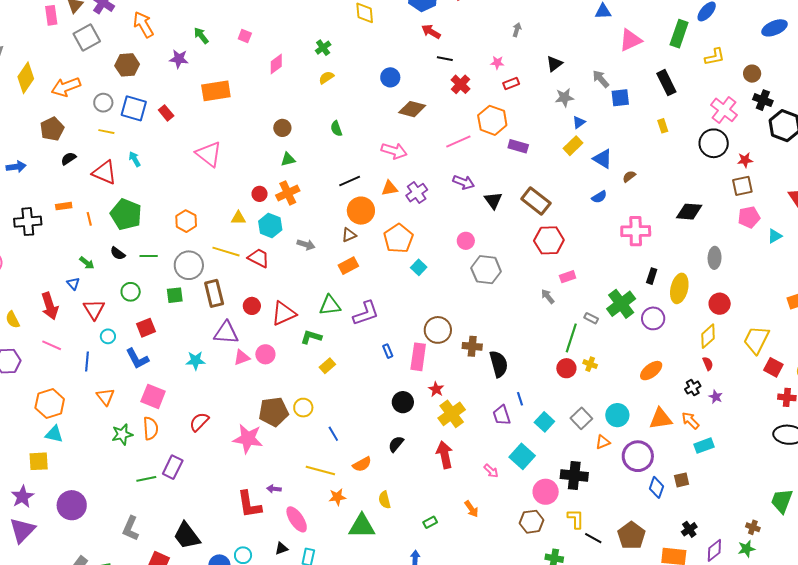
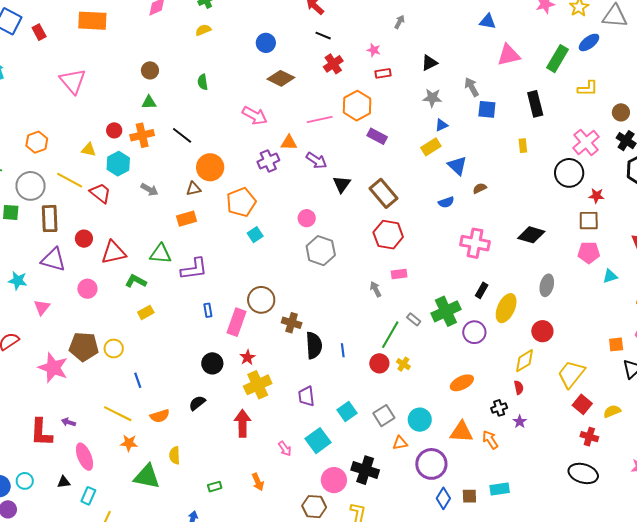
black line: (350, 181) -> (182, 135), moved, turned 50
orange triangle: (389, 188) -> (289, 143), moved
pink triangle: (242, 357) -> (42, 307), moved, turned -42
blue line: (520, 399) -> (343, 350), moved
cyan rectangle: (704, 446) -> (500, 489), moved

